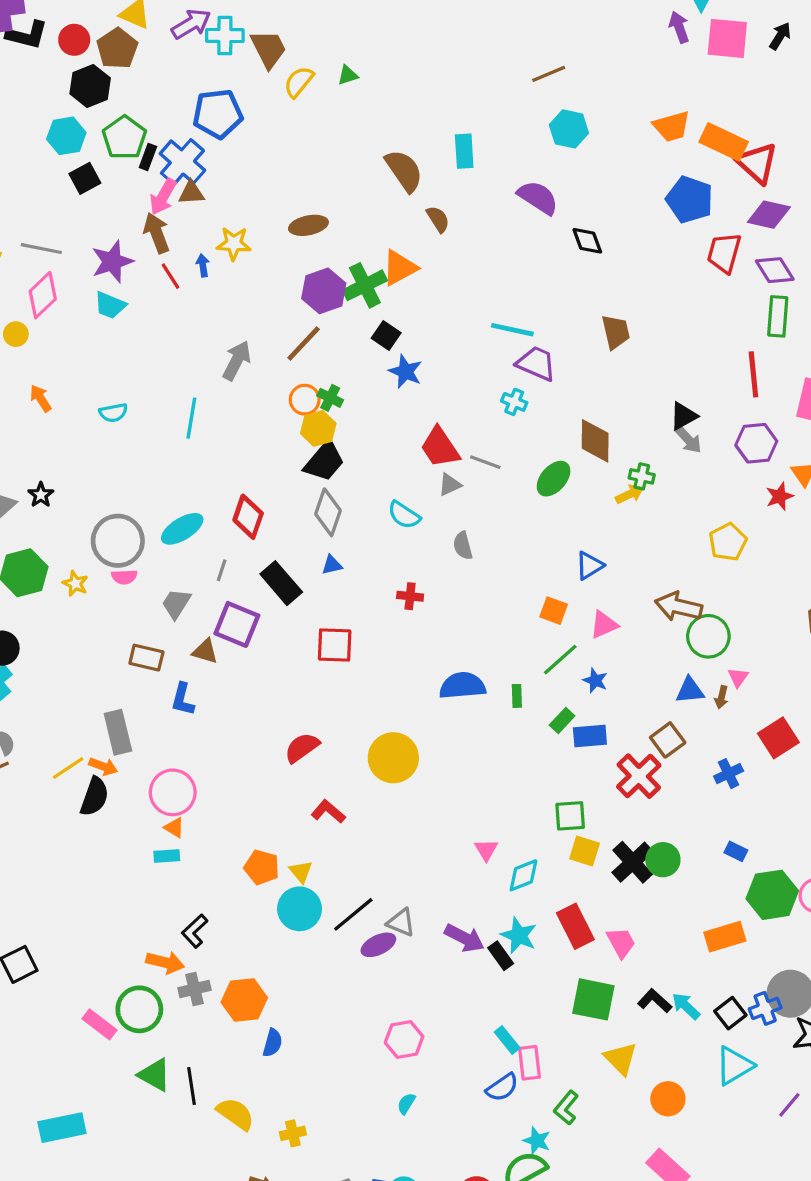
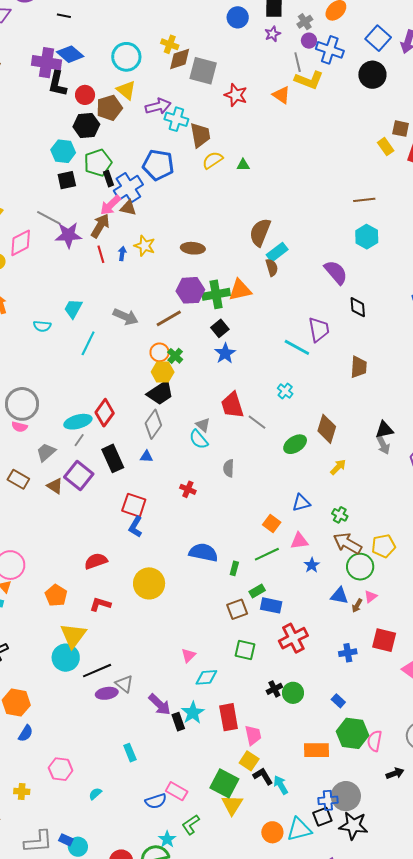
black L-shape: (27, 35) -> (57, 84), turned 72
cyan rectangle: (464, 151) -> (277, 252), moved, turned 40
black rectangle: (148, 157) -> (109, 179), turned -56
brown semicircle: (404, 171) -> (260, 232), turned -140
brown arrow: (157, 233) -> (100, 226), turned 35
gray line: (41, 249) -> (49, 218), moved
cyan trapezoid: (110, 305) -> (73, 309), moved, turned 80
gray arrow: (237, 361) -> (126, 317), turned 70
purple trapezoid: (536, 363) -> (319, 329), moved, turned 40
green cross: (642, 476) -> (340, 515), moved
gray triangle: (450, 485) -> (203, 425), moved, turned 49
yellow arrow: (630, 494) -> (338, 467), turned -36
cyan ellipse: (182, 529) -> (78, 422), moved
yellow pentagon: (728, 542) -> (384, 546), moved
blue star: (595, 681) -> (312, 565), moved
blue L-shape: (183, 699) -> (136, 527), moved
red square: (778, 738) -> (384, 640), turned 30
brown square: (668, 740) -> (237, 609), moved
red L-shape: (328, 812) -> (100, 604), turned -40
yellow square: (585, 851) -> (249, 761), moved
black cross: (633, 862) -> (274, 689), size x0.6
orange pentagon: (262, 867) -> (56, 595), moved
yellow triangle: (301, 872) -> (73, 635), size x1.8
green square: (593, 999) -> (224, 783), moved
black square: (730, 1013) -> (322, 817), moved
pink hexagon: (404, 1040) -> (61, 769), moved
cyan rectangle: (507, 1040) -> (130, 753), moved
pink rectangle: (530, 1063) -> (177, 791), turned -70
orange circle: (668, 1099) -> (272, 832), moved

